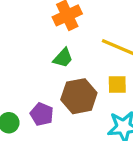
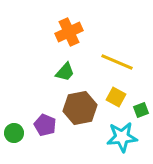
yellow square: (117, 84) -> (116, 97), turned 30

